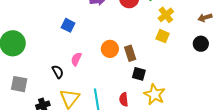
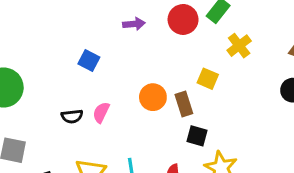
yellow square: (163, 36) -> (208, 79), moved
black semicircle: (58, 72) -> (72, 116), moved, turned 112

